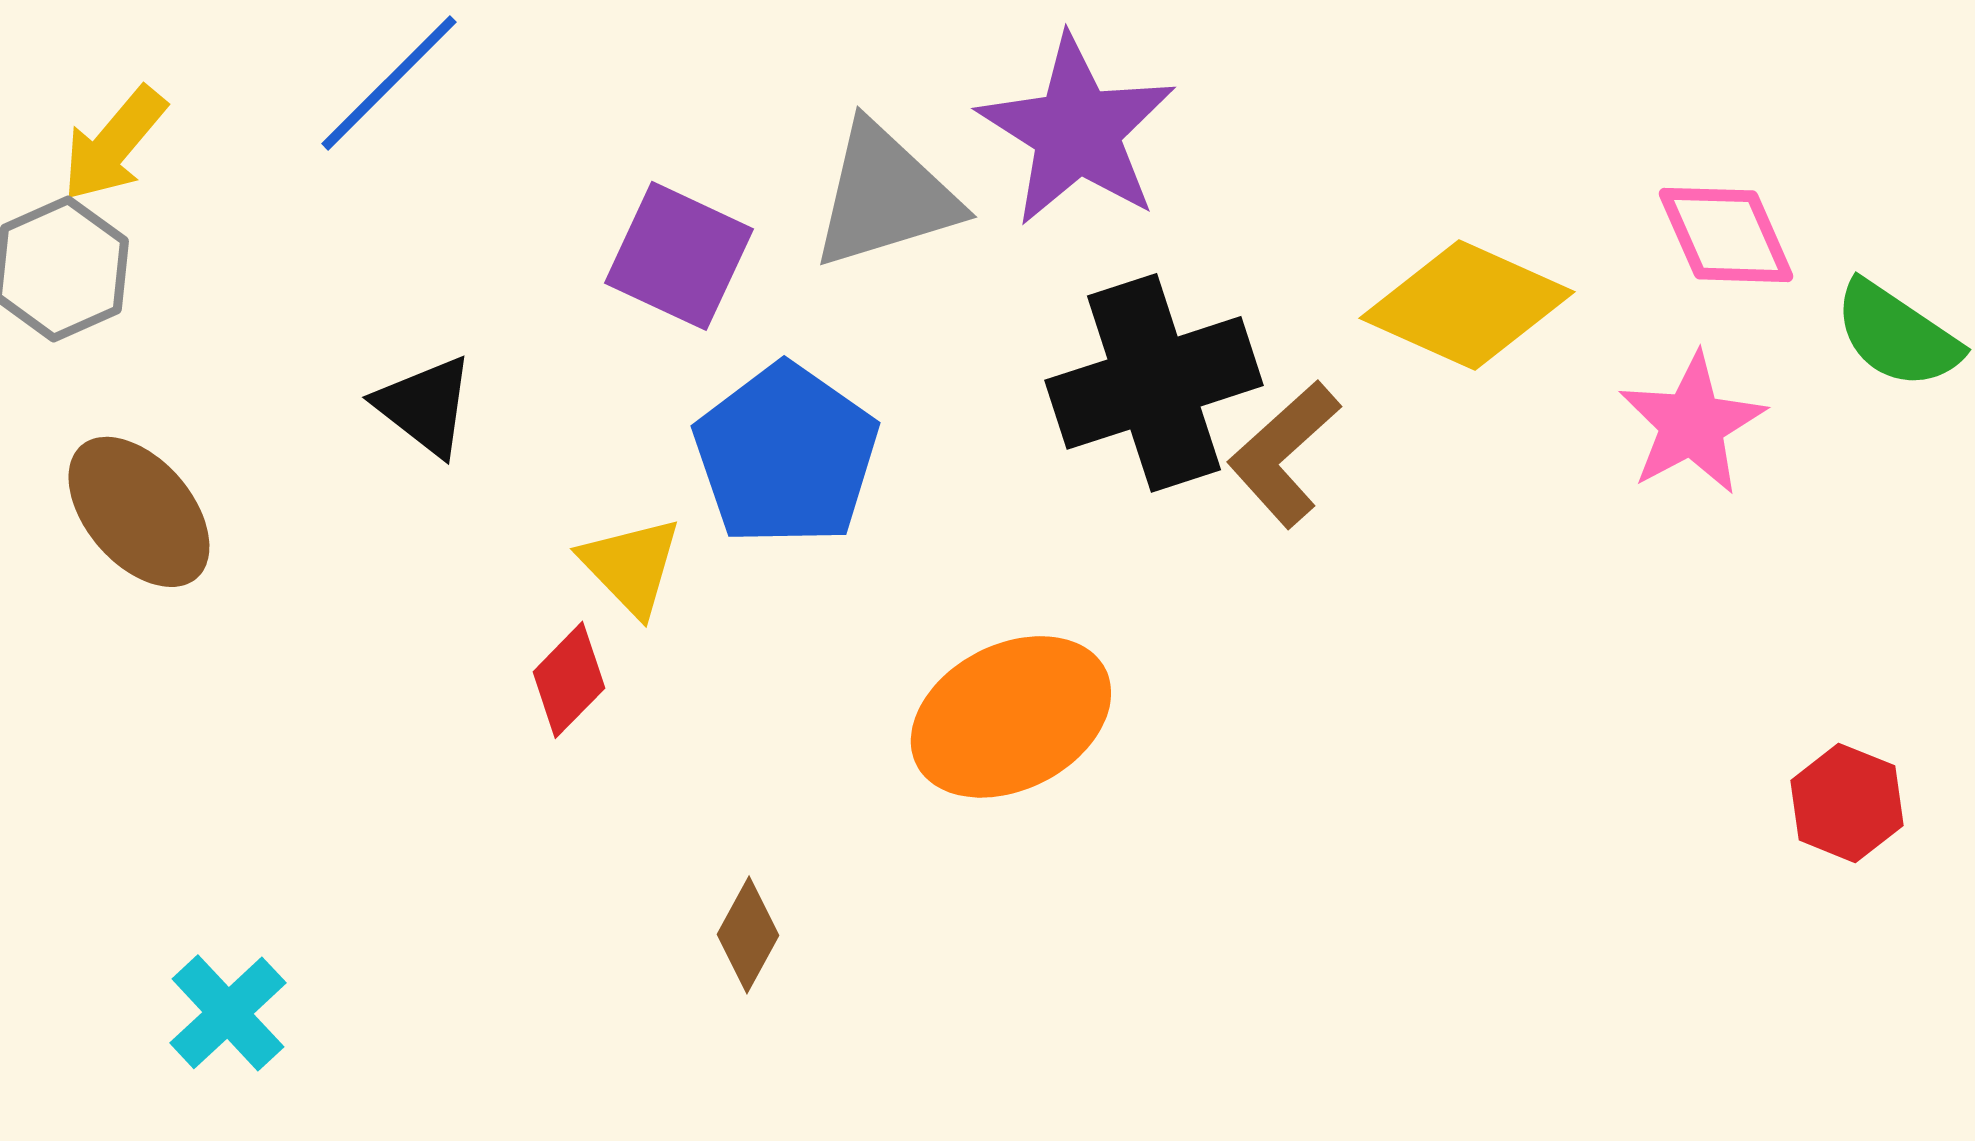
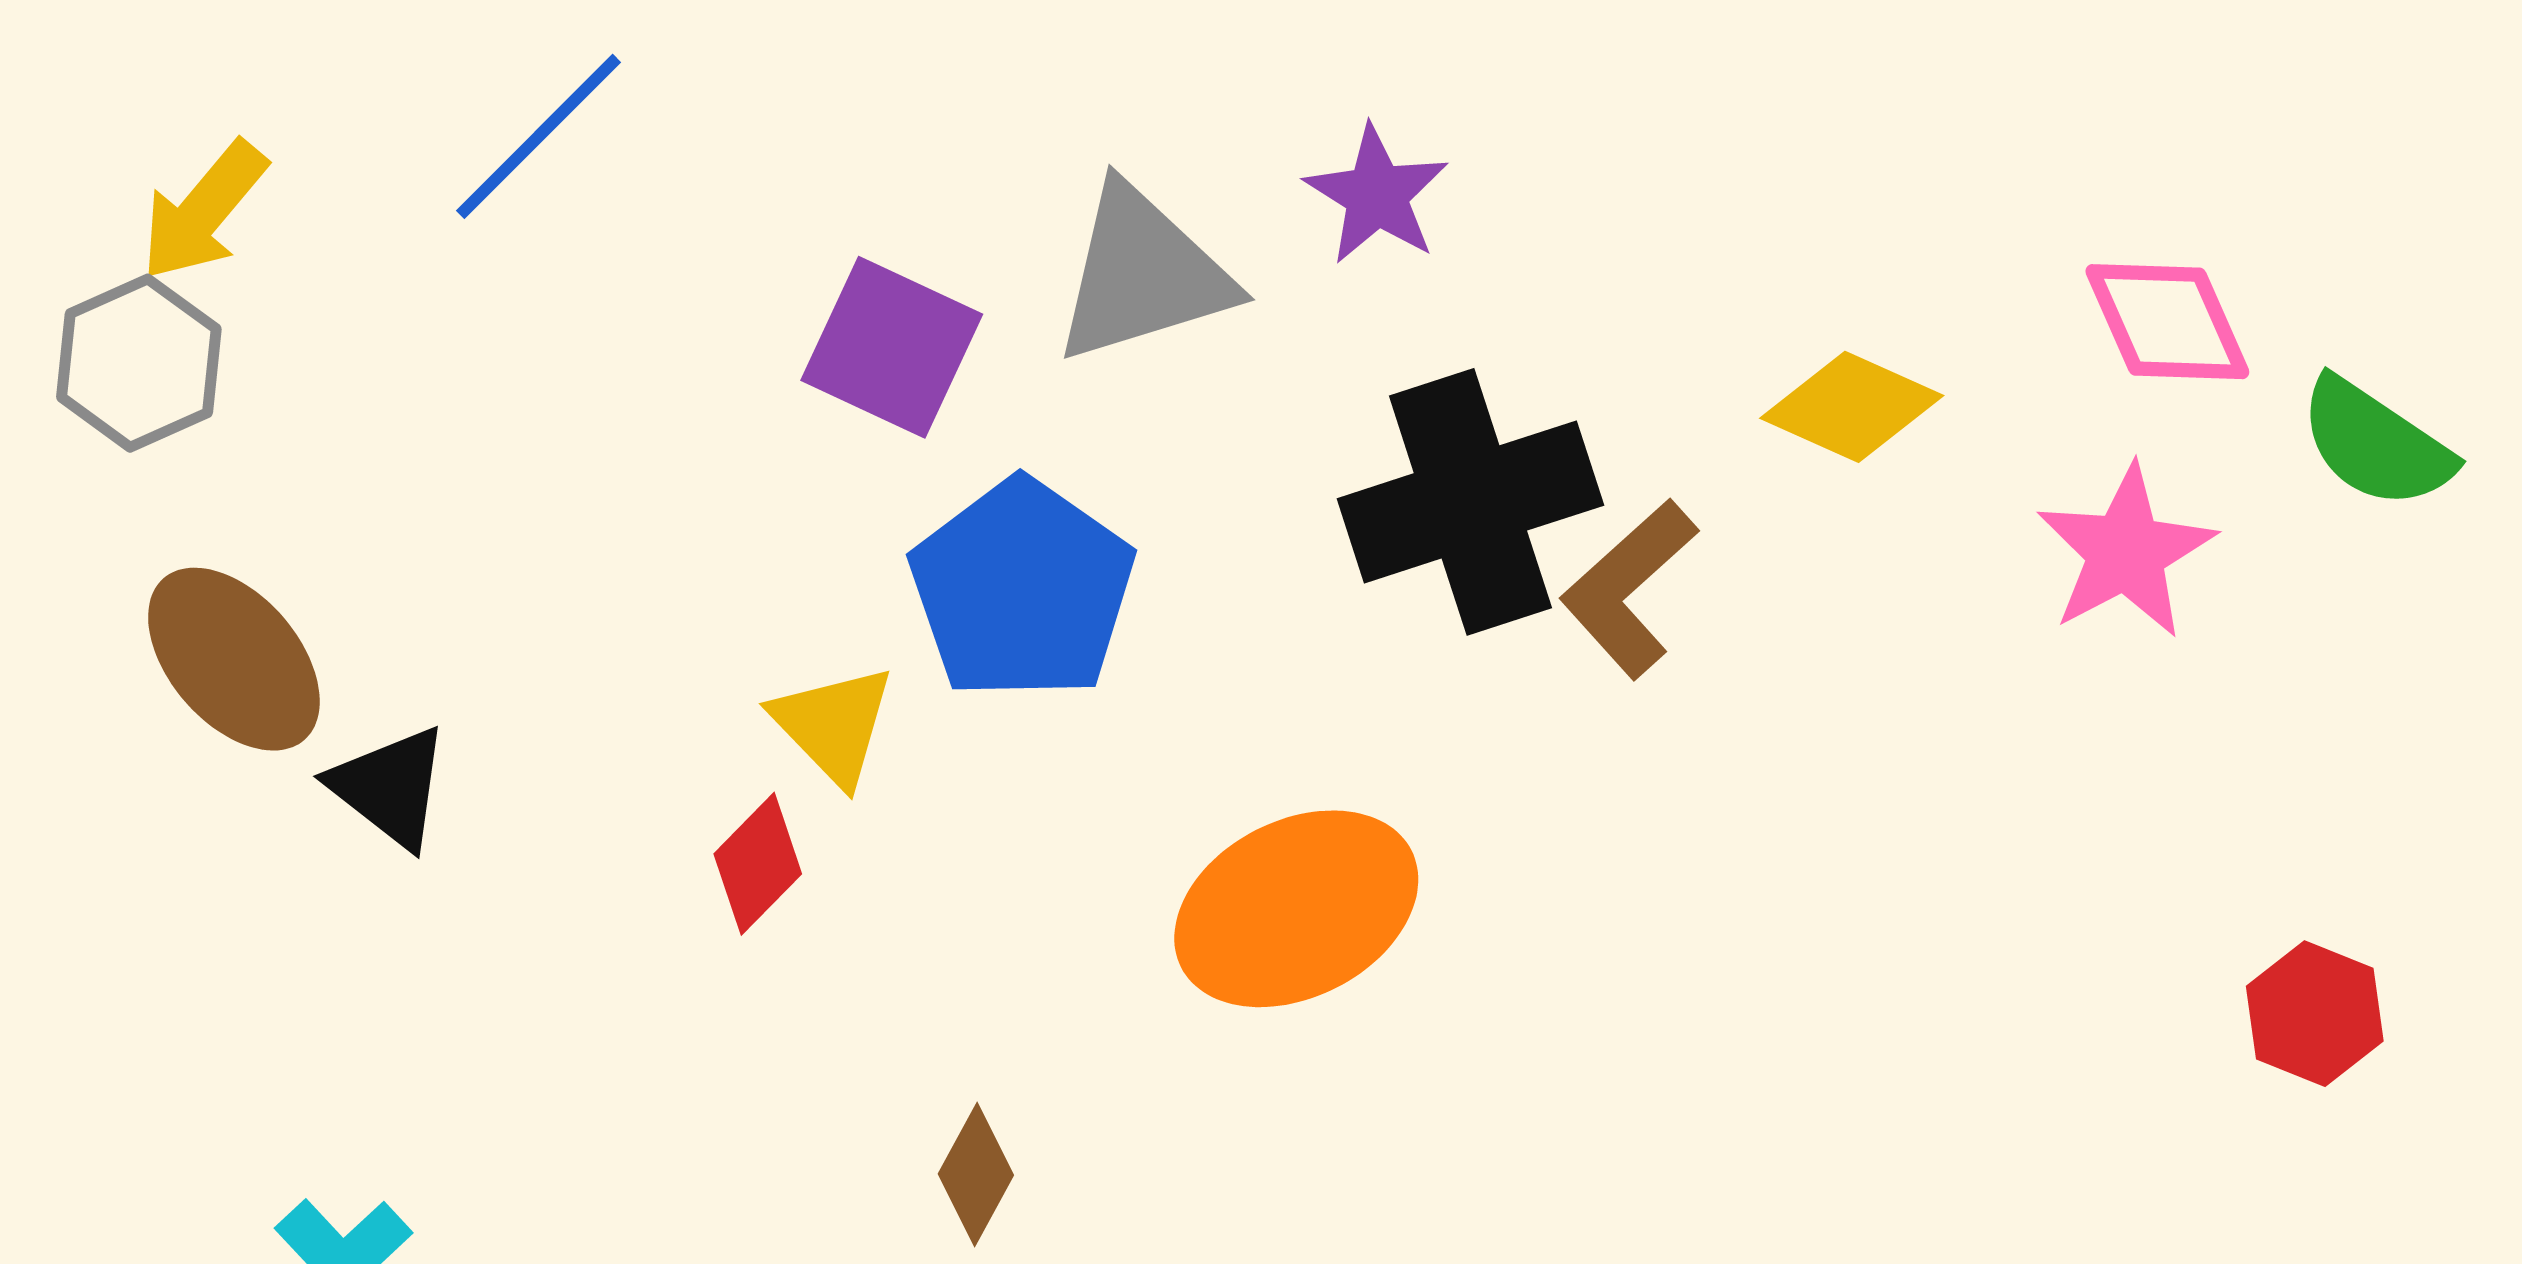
purple star: (1077, 131) -> (1377, 195), size x0.6
yellow diamond: (1467, 305) -> (1852, 407), size x0.7
black triangle: (425, 406) -> (390, 787), moved

